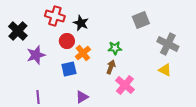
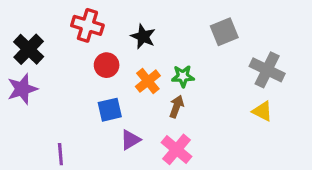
black star: (81, 23) -> (143, 36), moved
orange cross: (83, 53) -> (148, 81), moved
purple star: (36, 55) -> (22, 89), moved
pink cross: (125, 85) -> (177, 149), moved
purple triangle: (82, 97) -> (130, 140), moved

